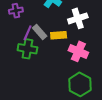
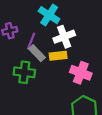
white cross: (78, 18) -> (64, 37), moved
purple line: (28, 33) -> (31, 41), moved

